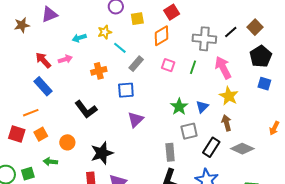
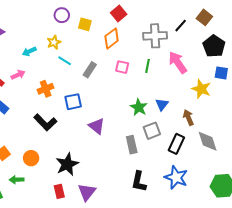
yellow square: (137, 19) -> (85, 24), turned 32
cyan line: (120, 48) -> (65, 61), moved
orange cross: (99, 71) -> (46, 89), moved
blue square: (126, 90) -> (73, 102), moved
yellow star: (229, 96) -> (201, 89), moved
purple triangle: (136, 120) -> (97, 126), turned -30
gray diamond: (242, 149) -> (208, 141), turned 55
gray rectangle: (170, 152) -> (132, 145), moved

